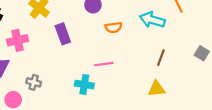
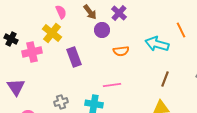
pink cross: (17, 40) -> (32, 52), moved
gray cross: (34, 82) -> (61, 102), moved, turned -32

